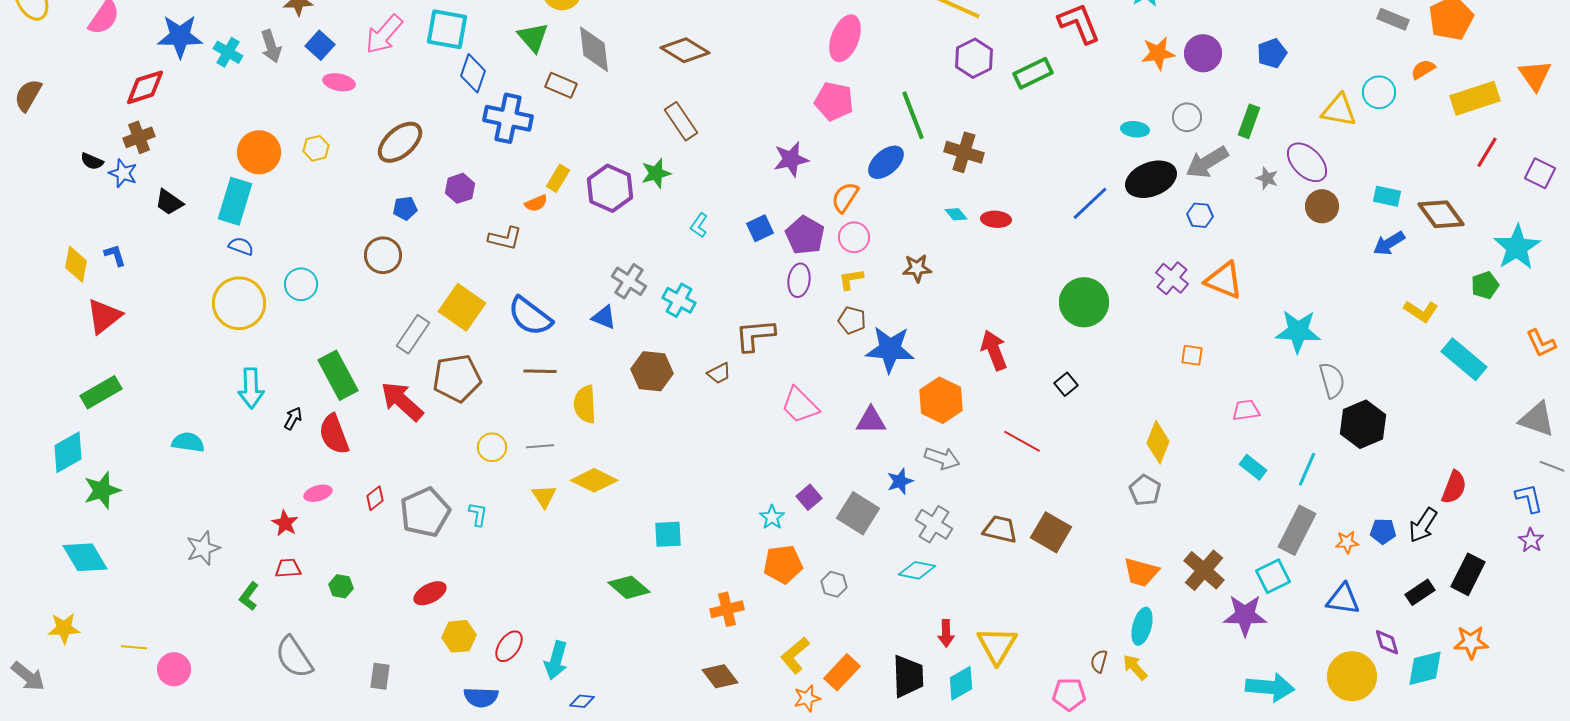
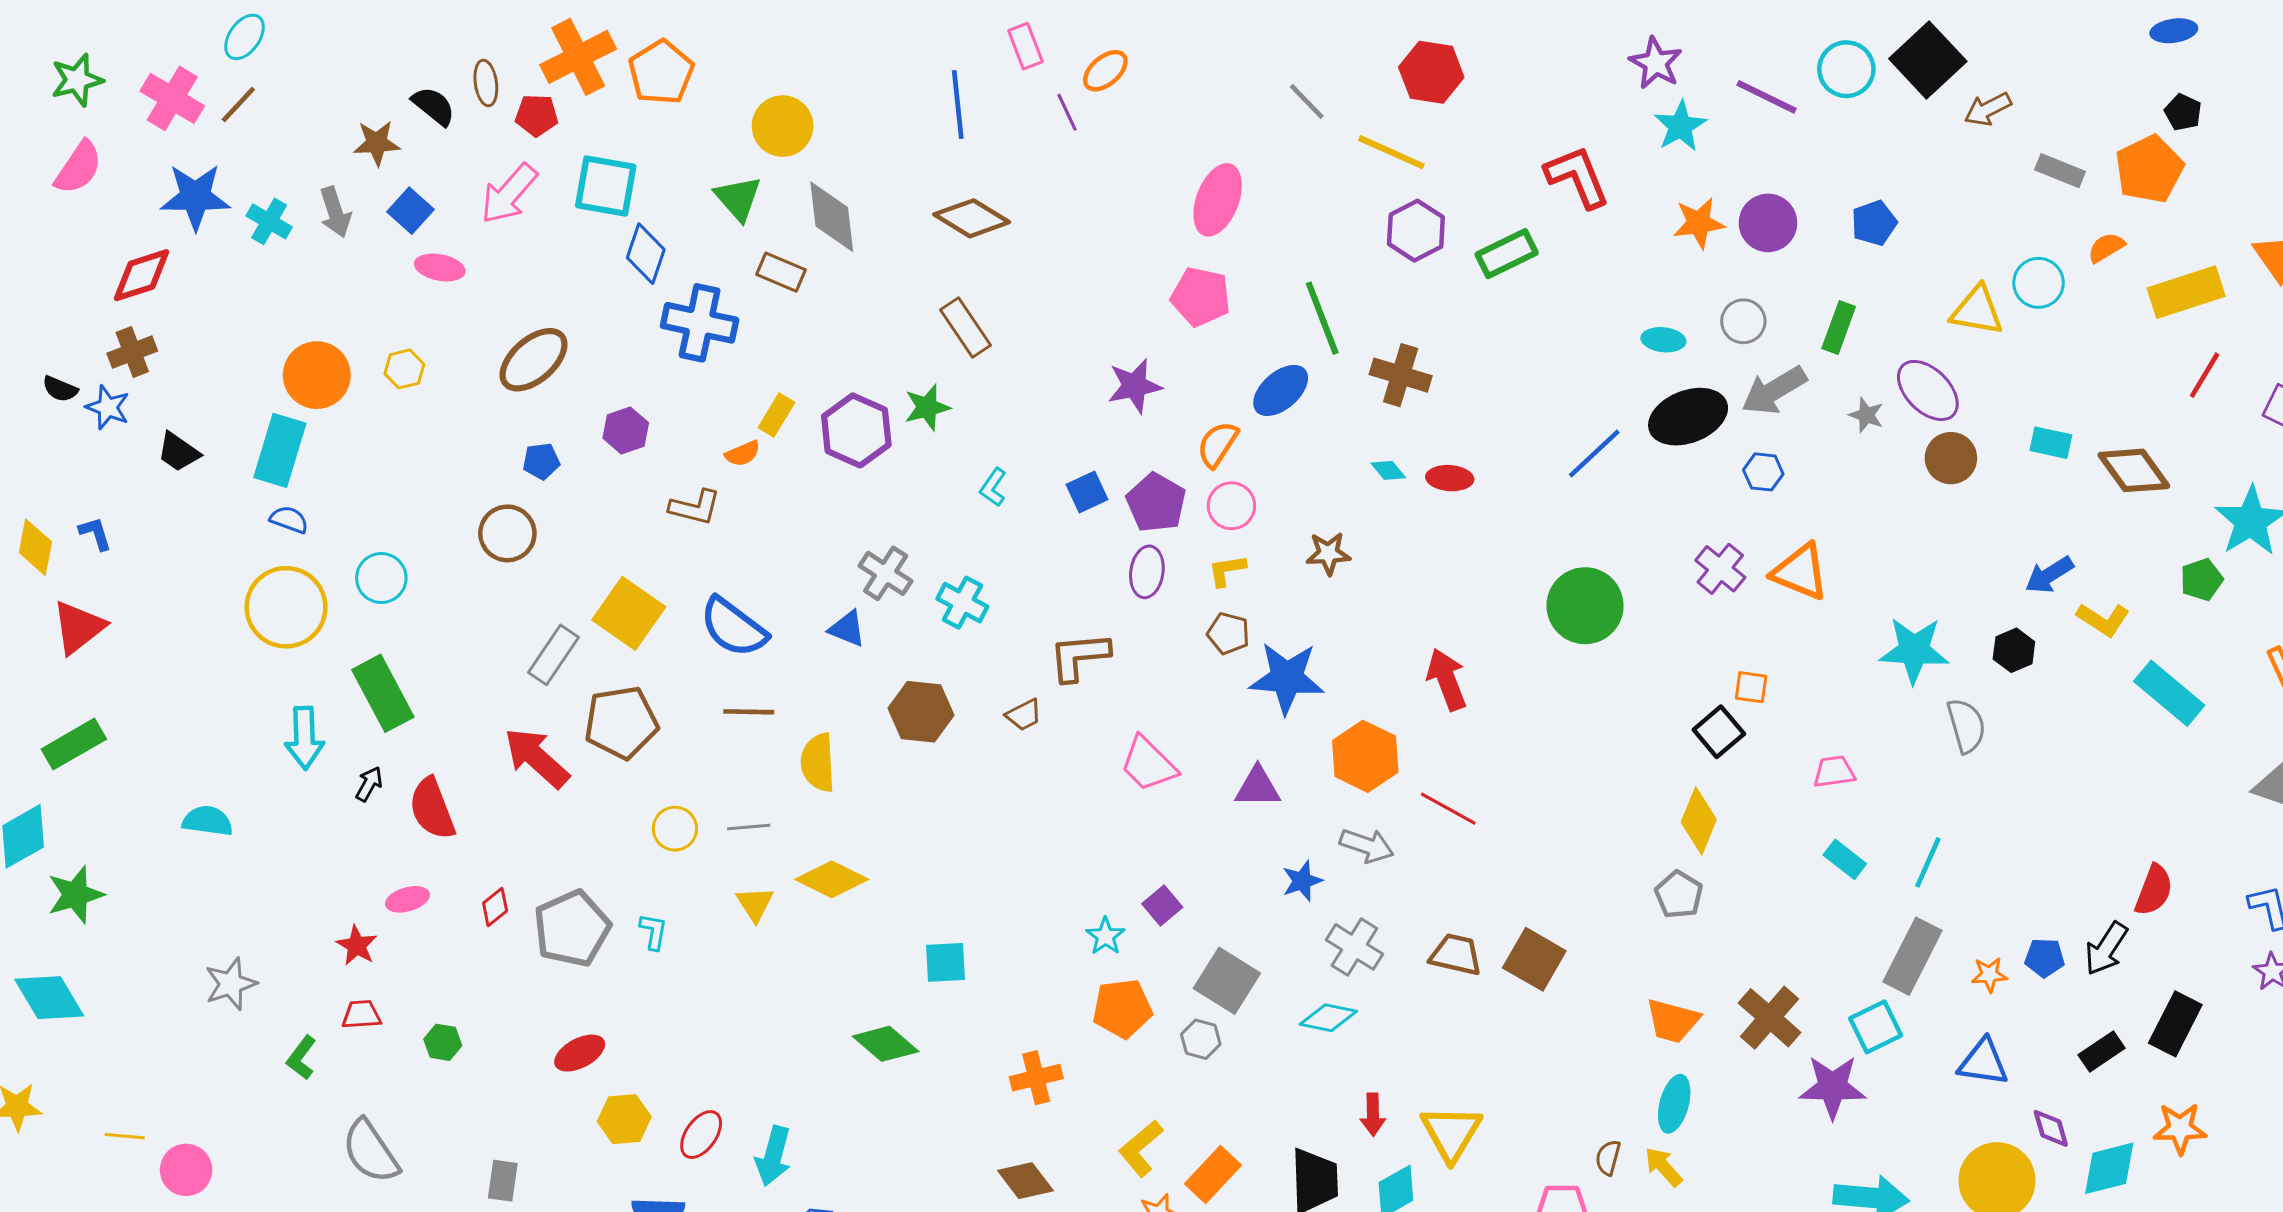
blue arrow: (1389, 243) -> (2049, 575), moved
green rectangle: (338, 375) -> (383, 693), moved
black square: (1066, 384) -> (1719, 732), moved, size x1.4
black hexagon: (1363, 424) -> (2014, 650), moved, size x0.6
red line: (1022, 441) -> (1448, 809), moved
gray square: (858, 513) -> (1227, 981), moved

